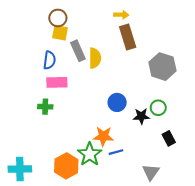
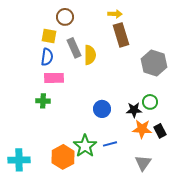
brown circle: (58, 18) -> (65, 17), moved
yellow square: (60, 33) -> (49, 36), moved
blue circle: (117, 102) -> (102, 109), moved
orange star: (103, 136) -> (142, 129), moved

